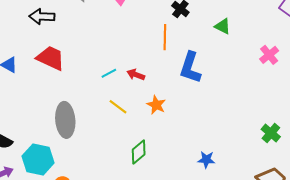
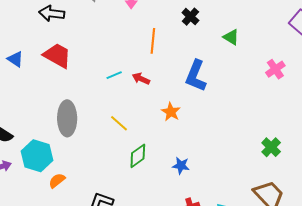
orange line: (165, 37) -> (153, 41), moved
orange star: (156, 105) -> (171, 112), moved
yellow line: (118, 107) -> (119, 123), moved
blue star: (206, 160) -> (181, 166), moved

